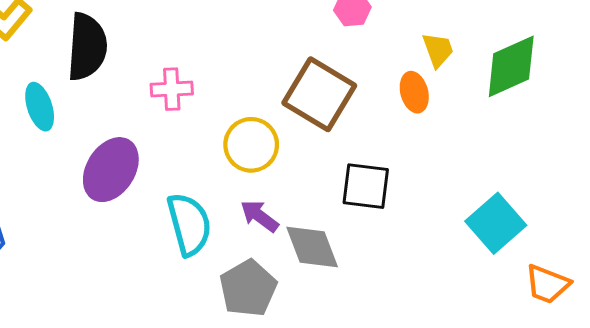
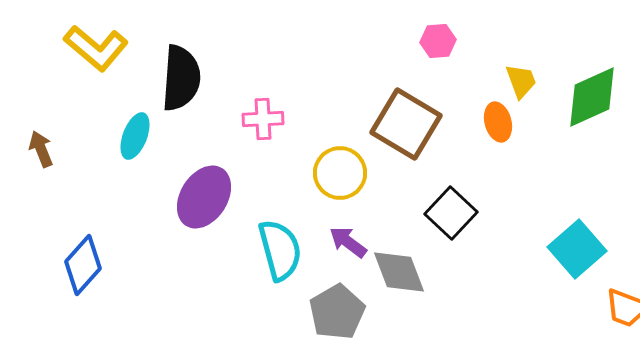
cyan ellipse: (40, 107) -> (135, 136), turned 39
black square: (366, 186) -> (451, 213), turned 36

